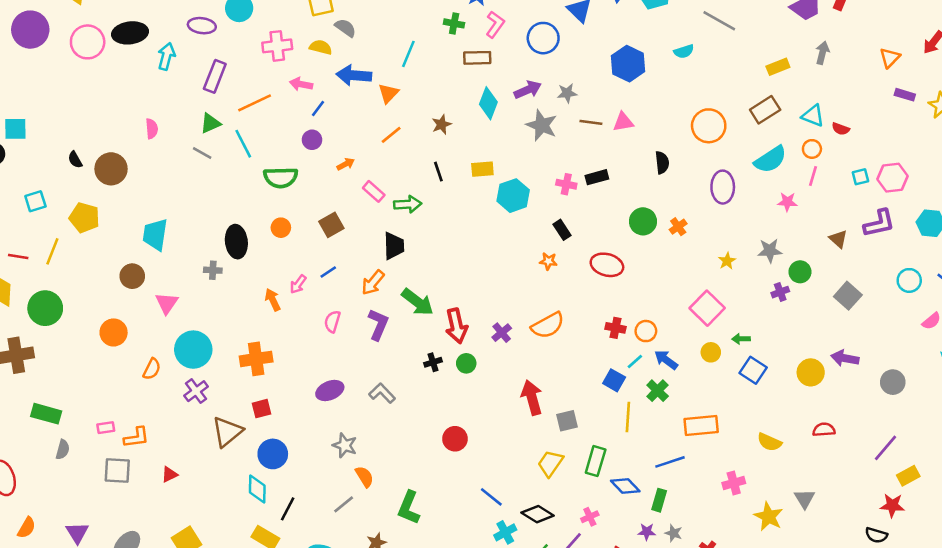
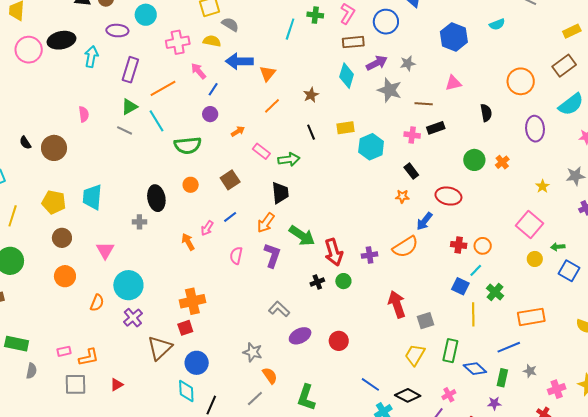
cyan line: (408, 54) -> (290, 29), moved
brown rectangle: (477, 58) -> (353, 42), moved
pink arrow: (301, 84) -> (198, 71), turned 42
brown line: (591, 122) -> (424, 104), moved
yellow pentagon: (84, 218) -> (54, 202), moved
brown circle: (132, 276) -> (62, 238), moved
purple cross: (502, 333) -> (370, 255), turned 35
orange cross: (256, 359) -> (192, 301), moved
blue arrow: (666, 360) -> (424, 221), moved, turned -84
purple ellipse: (330, 391) -> (300, 336), moved
pink cross: (734, 483) -> (557, 389), moved
gray star: (674, 533) -> (530, 371), moved

